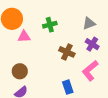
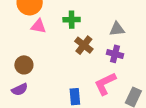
purple cross: (92, 44) -> (115, 54), turned -32
brown cross: (67, 52) -> (84, 45), moved

